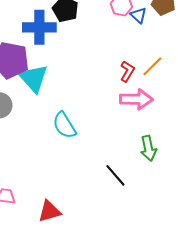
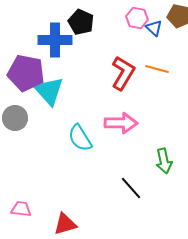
orange line: (152, 66) -> (157, 69), moved, turned 60
red L-shape: (127, 71) -> (123, 73), moved, size x1.6
pink arrow: (136, 99) -> (121, 123), moved

